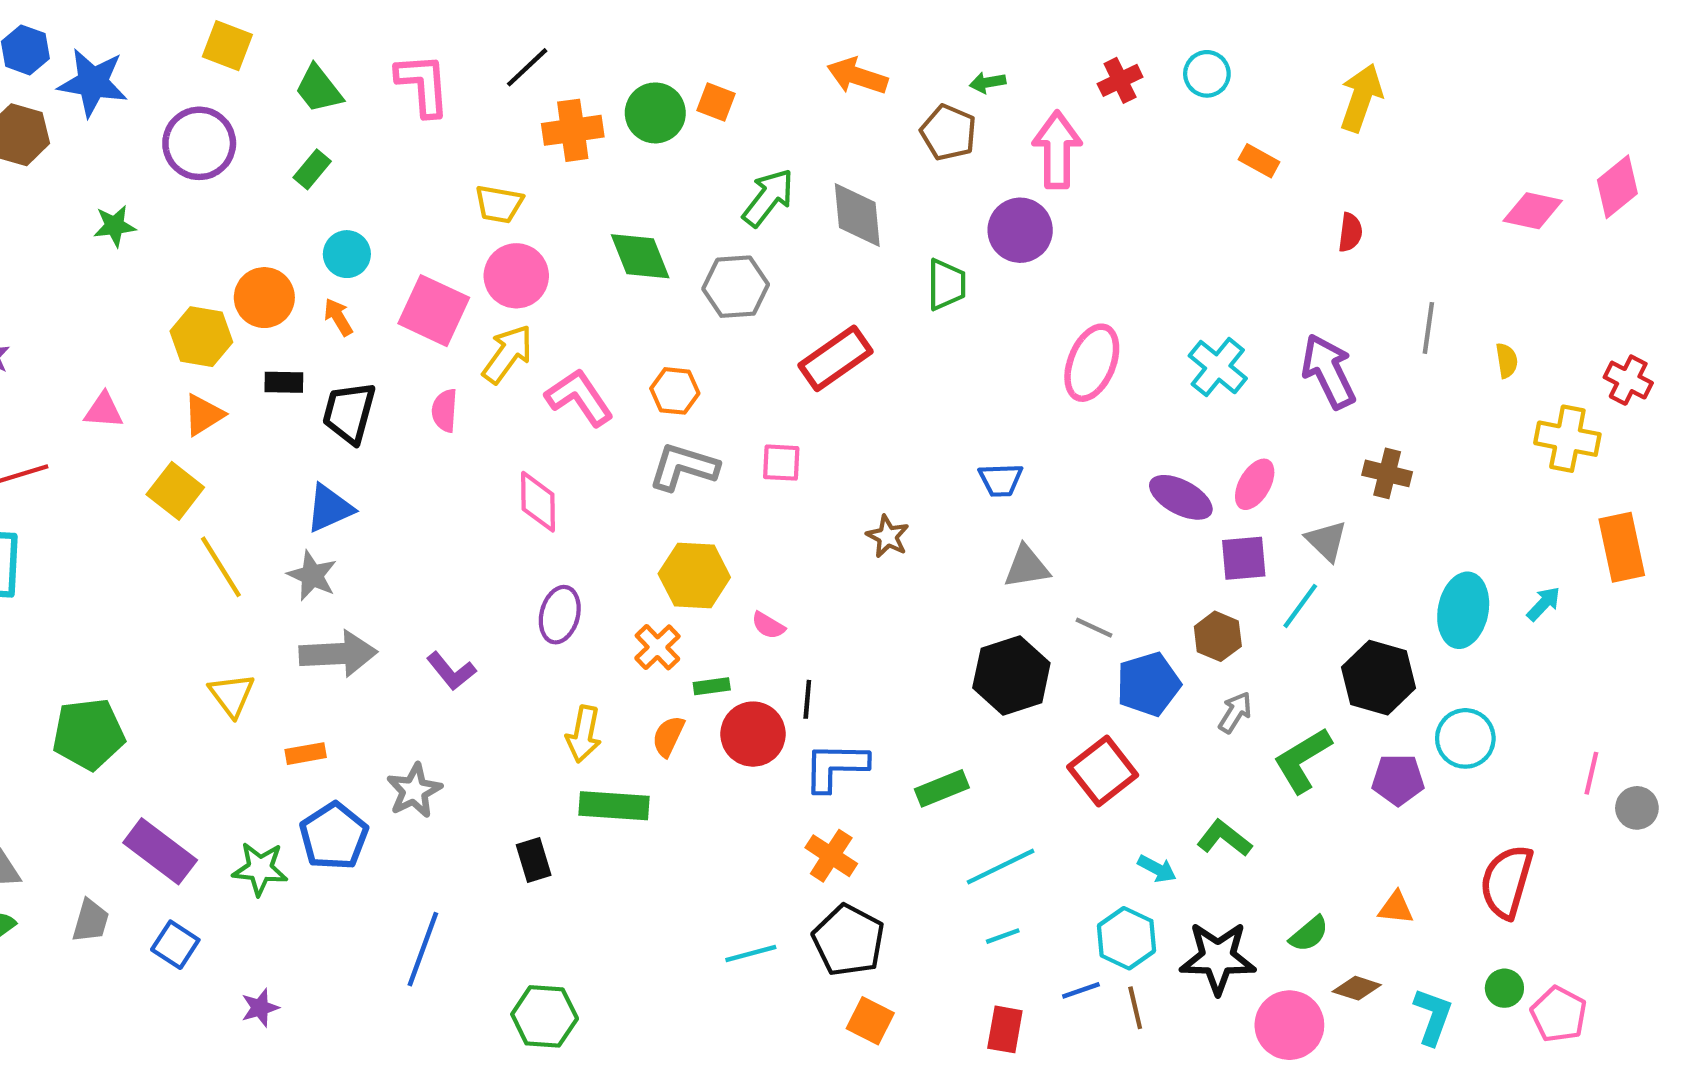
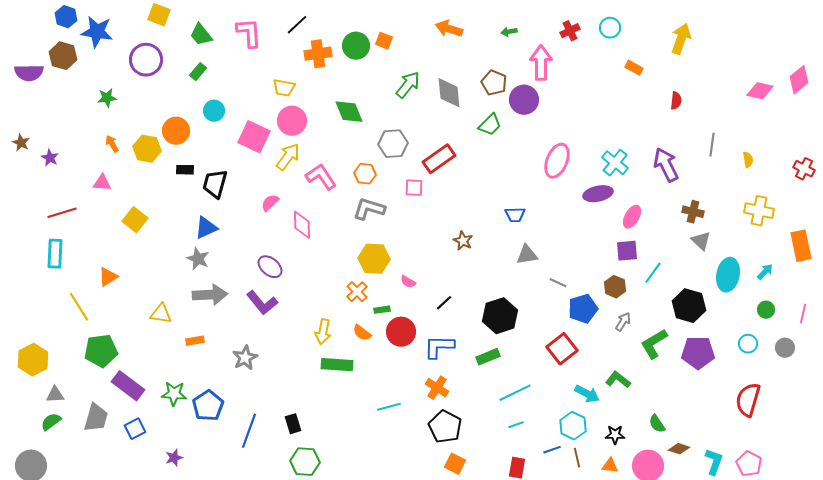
brown pentagon: (948, 132) -> (494, 83), moved
green trapezoid: (946, 285) -> (490, 125), turned 45
gray hexagon: (736, 287) -> (393, 144), moved
orange arrow: (338, 317) -> (112, 144), moved
pink semicircle: (445, 410) -> (270, 203), moved, turned 42
orange triangle: (204, 415) -> (108, 277), moved
yellow cross: (1567, 439) -> (759, 211), moved
pink square: (781, 463) -> (414, 188), moved
purple ellipse: (1181, 497) -> (598, 194), moved, turned -40
gray triangle: (1326, 541) -> (701, 241), moved
yellow line: (221, 567) -> (79, 307), moved
purple ellipse: (560, 615) -> (270, 267), moved, turned -65
purple L-shape: (451, 671) -> (262, 303), size x1.4
black hexagon: (1011, 675) -> (500, 316), moved
yellow triangle: (232, 695) -> (161, 314), turned -45
black line: (807, 699) -> (444, 303), moved, turned 42
green pentagon: (88, 734) -> (101, 351), moved
orange semicircle: (668, 736) -> (362, 333), turned -78
cyan circle: (1465, 738) -> (748, 344), moved, size x0.7
pink line: (1591, 773) -> (803, 314), moved
purple pentagon: (1398, 780) -> (698, 353), size x1.4
gray circle: (1637, 808) -> (785, 348), moved
blue pentagon: (334, 836) -> (208, 406), moved
black rectangle: (534, 860) -> (293, 424), moved
cyan arrow: (1157, 869) -> (587, 394), size x1.4
orange triangle: (1396, 908) -> (610, 466), moved
gray trapezoid: (91, 921) -> (96, 418), size x1.4
green semicircle: (1309, 934) -> (657, 424), turned 96
blue square: (175, 945) -> (135, 429), turned 30
cyan line: (751, 953) -> (389, 407), moved
black star: (1218, 958) -> (615, 435), size x0.6
green circle: (1504, 988) -> (766, 310), moved
pink pentagon: (1559, 1014) -> (749, 464), moved

